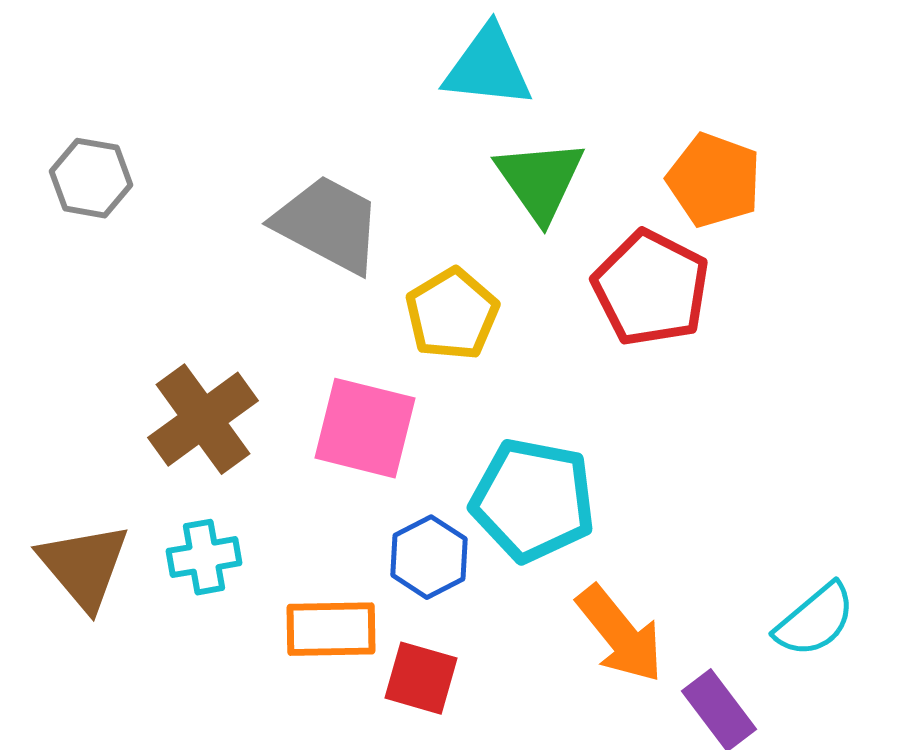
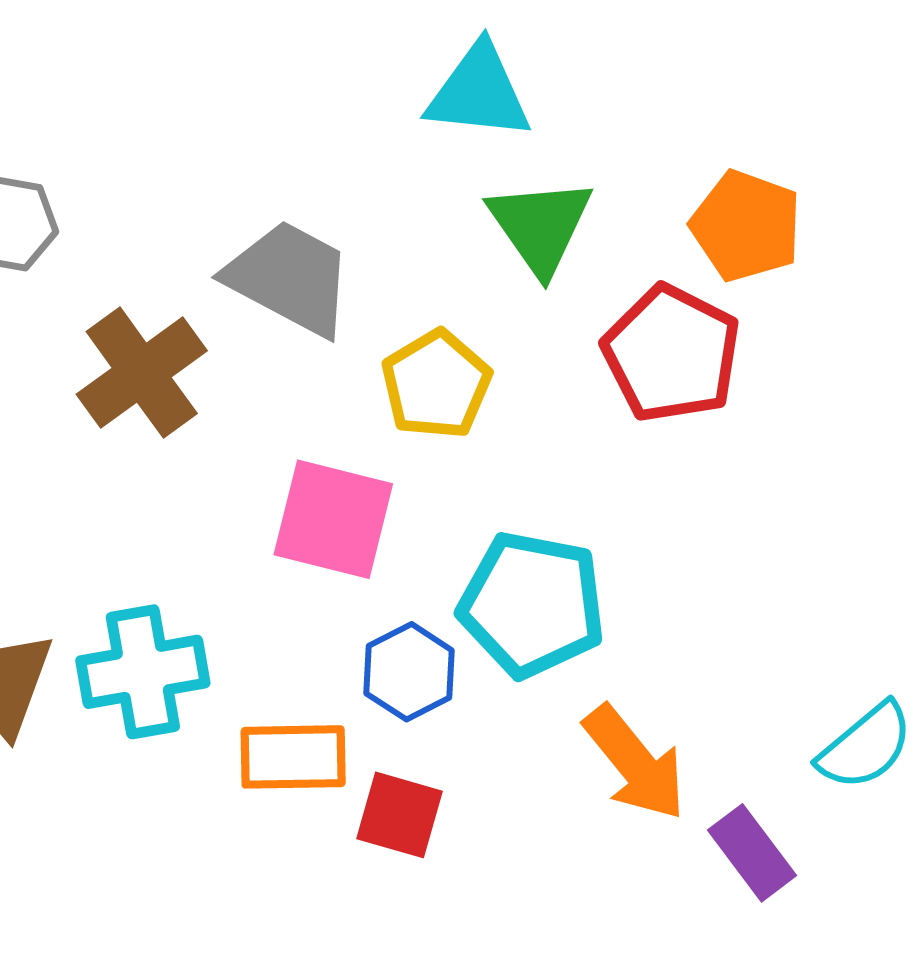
brown cross: (203, 419) -> (142, 373), moved
cyan cross: (204, 557) -> (143, 672), size x1.5

